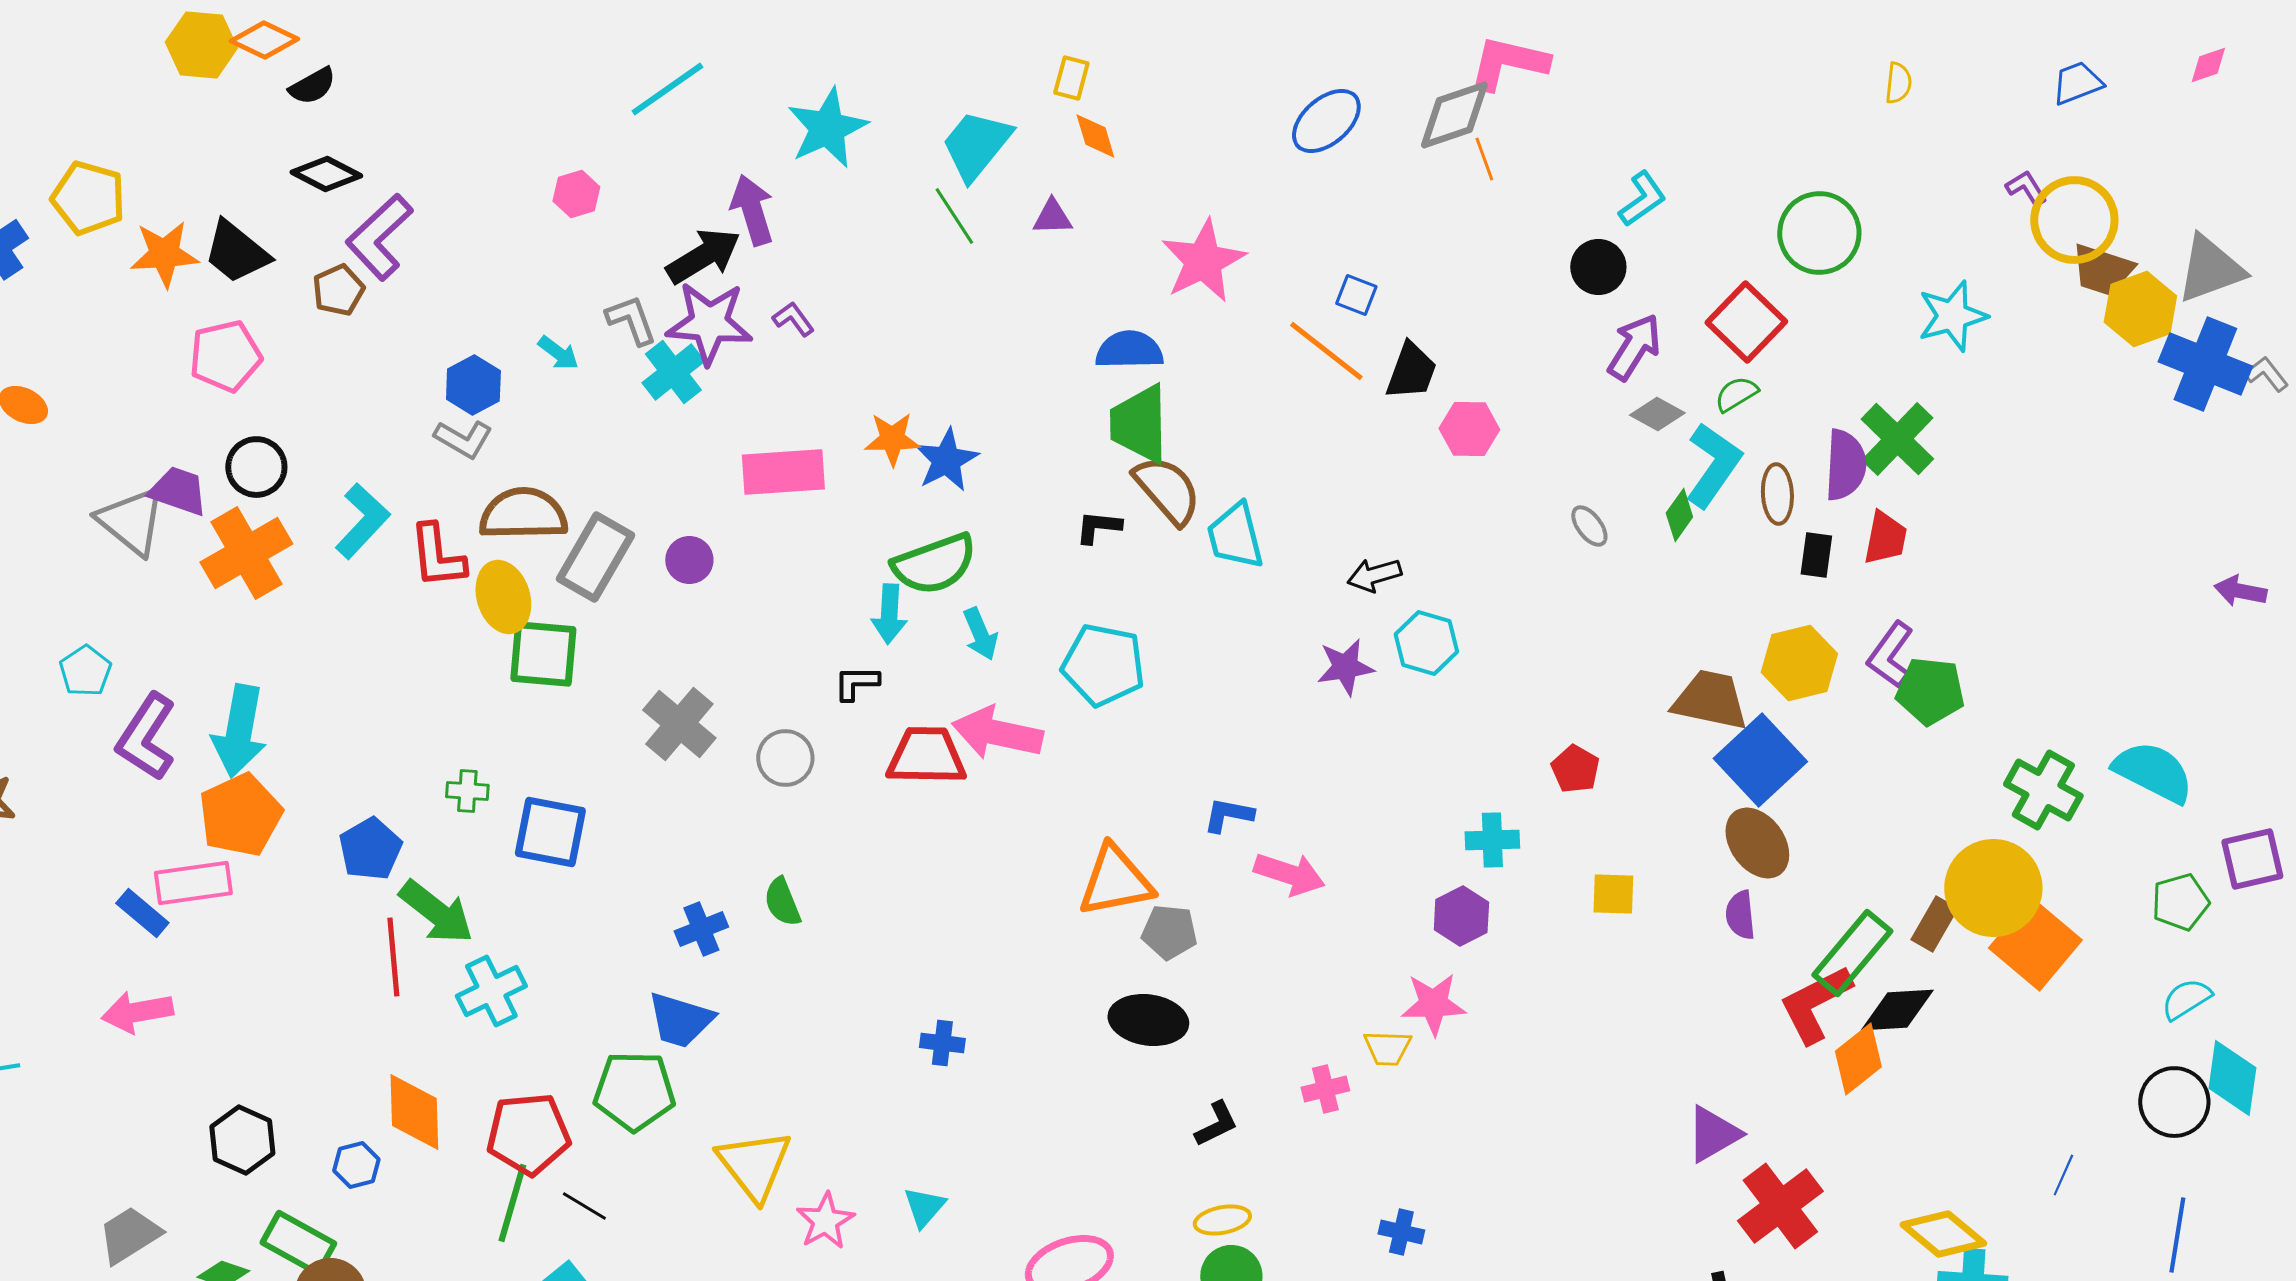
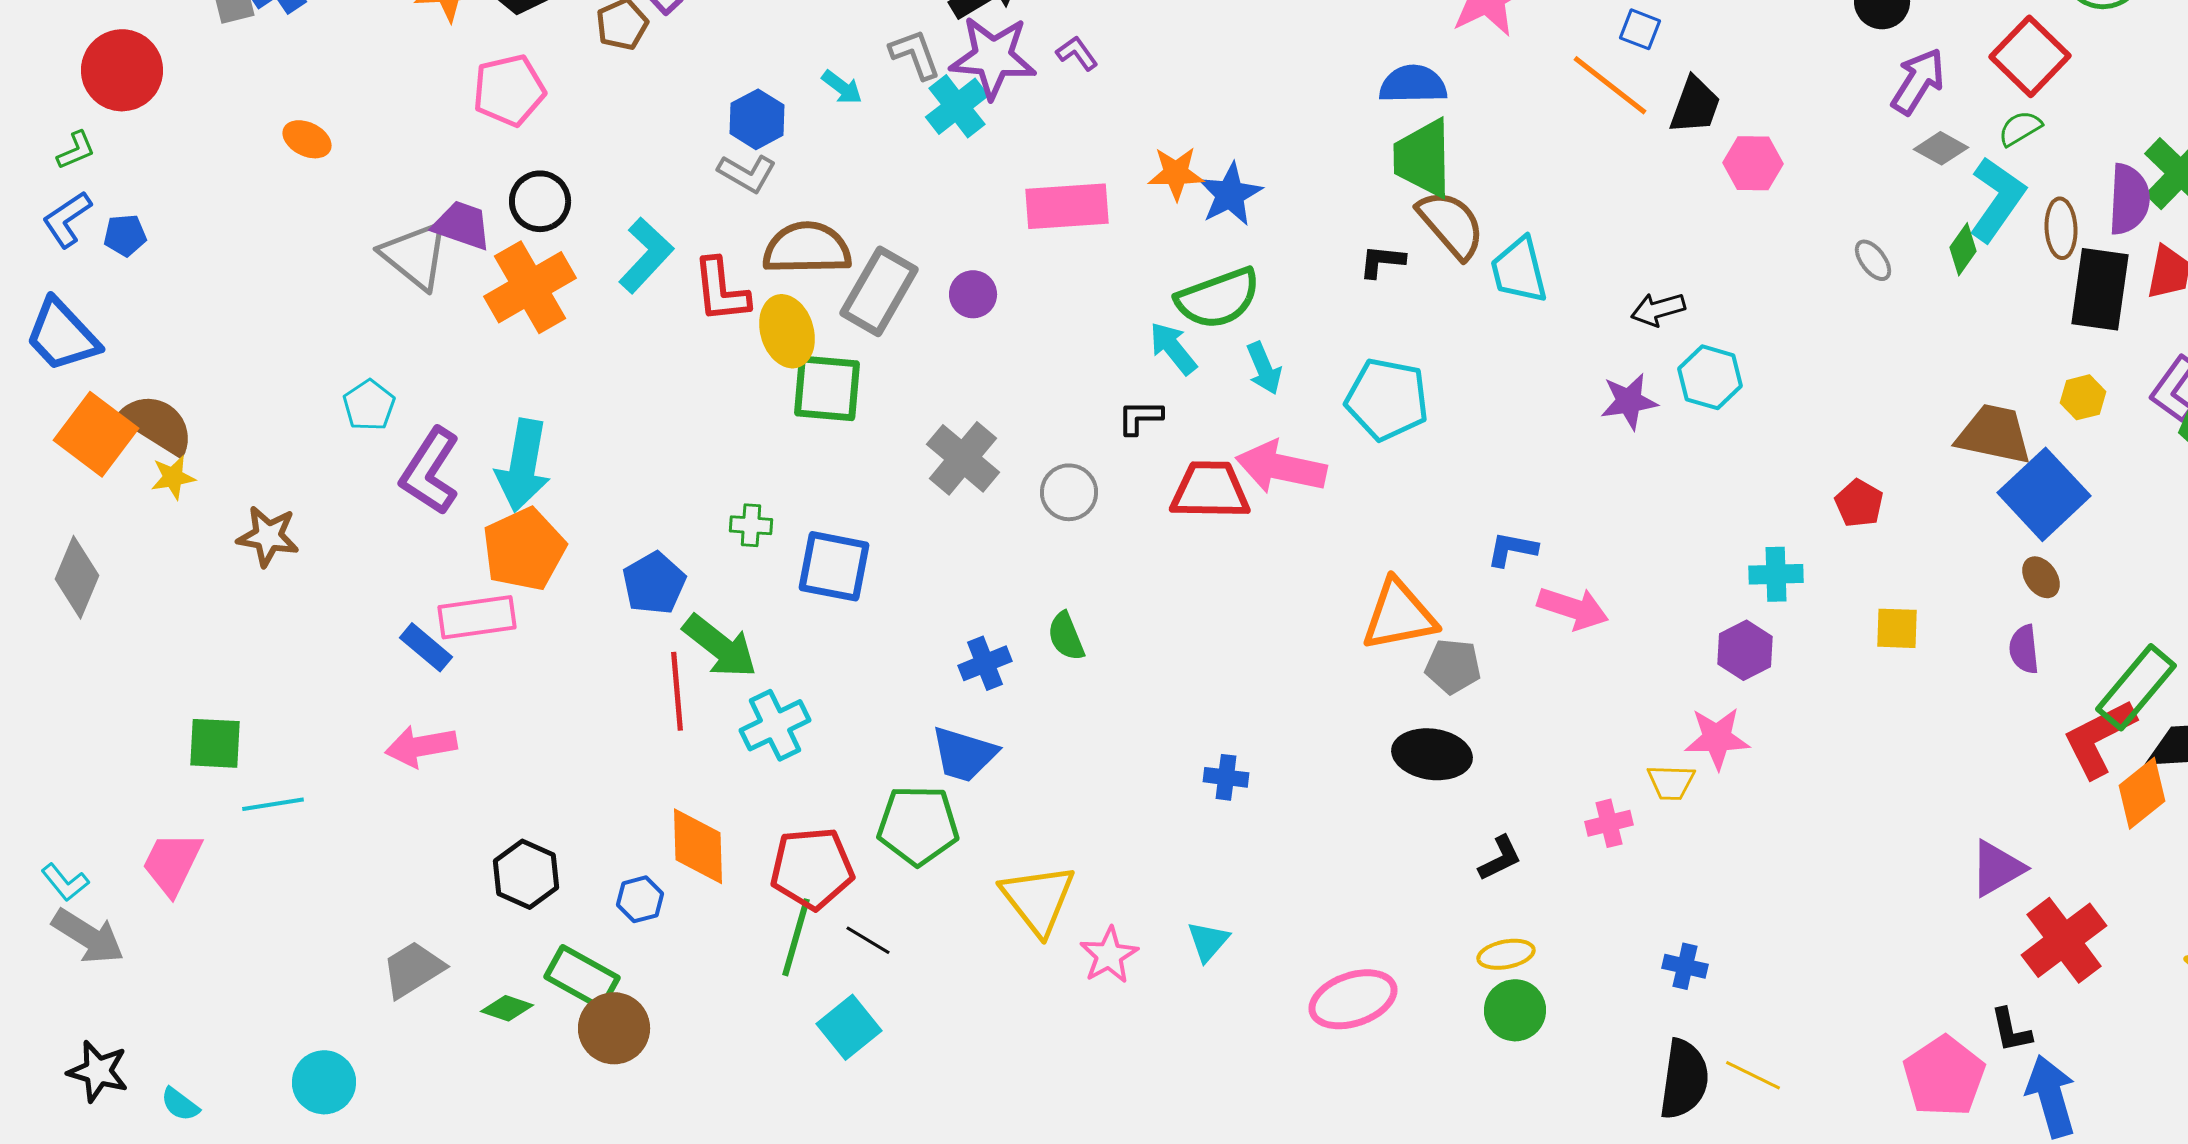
black rectangle: (1816, 555) -> (2100, 289), size x1.8
cyan arrow: (889, 614) -> (1173, 348), turned 138
yellow hexagon: (1799, 663) -> (2083, 397), size x0.6
brown ellipse: (1757, 843) -> (2041, 577), size x0.6

